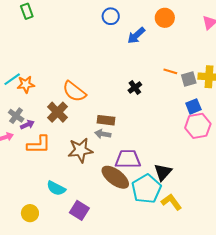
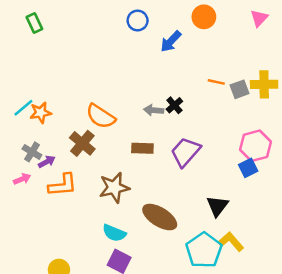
blue square: (193, 106) -> (248, 168), moved
gray arrow: (103, 134) -> (154, 110), moved
purple trapezoid: (128, 159) -> (185, 152), moved, turned -44
cyan semicircle: (56, 188) -> (114, 233), moved
cyan pentagon: (146, 189) -> (204, 250), moved

